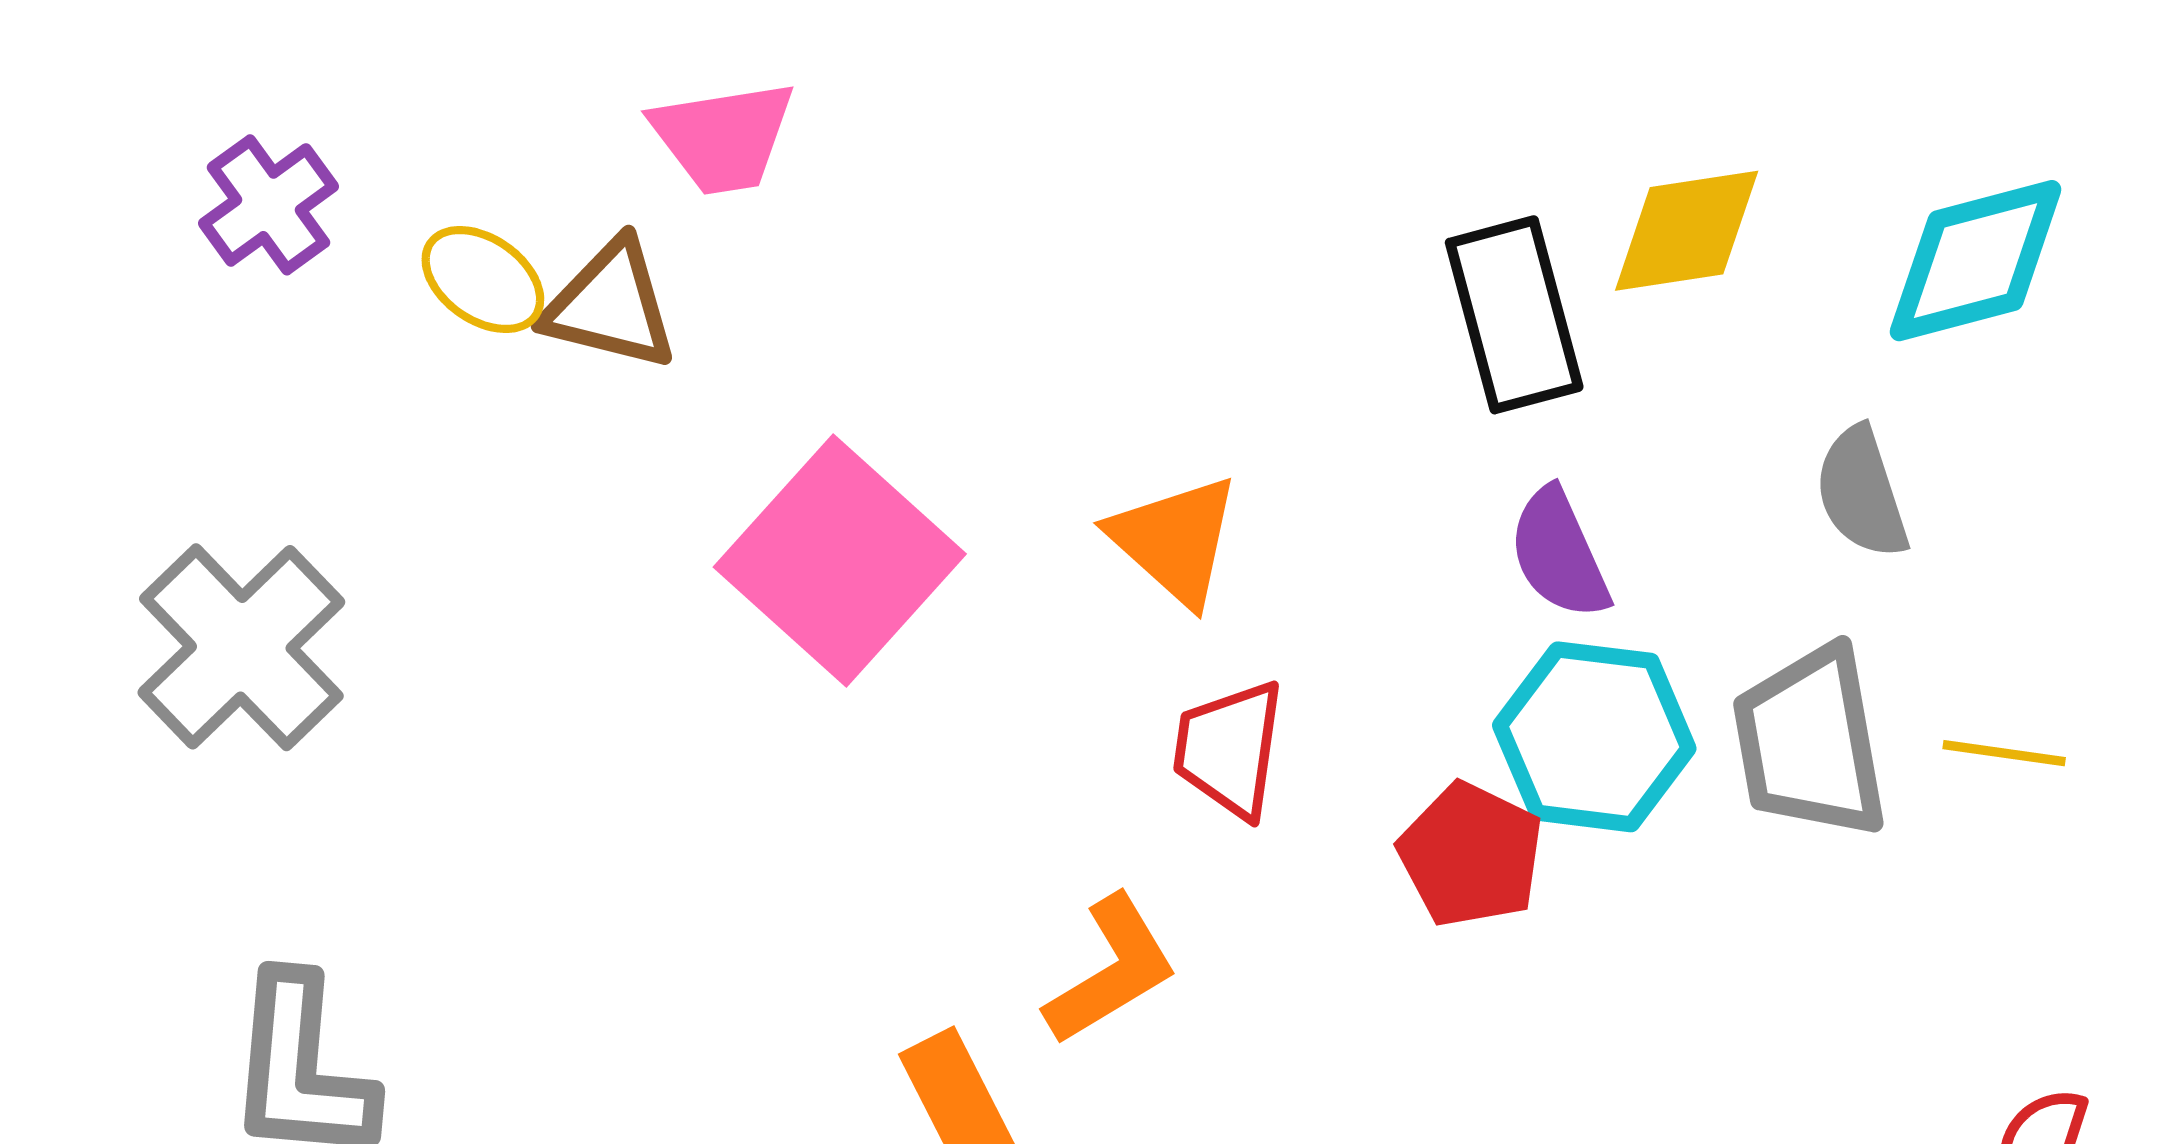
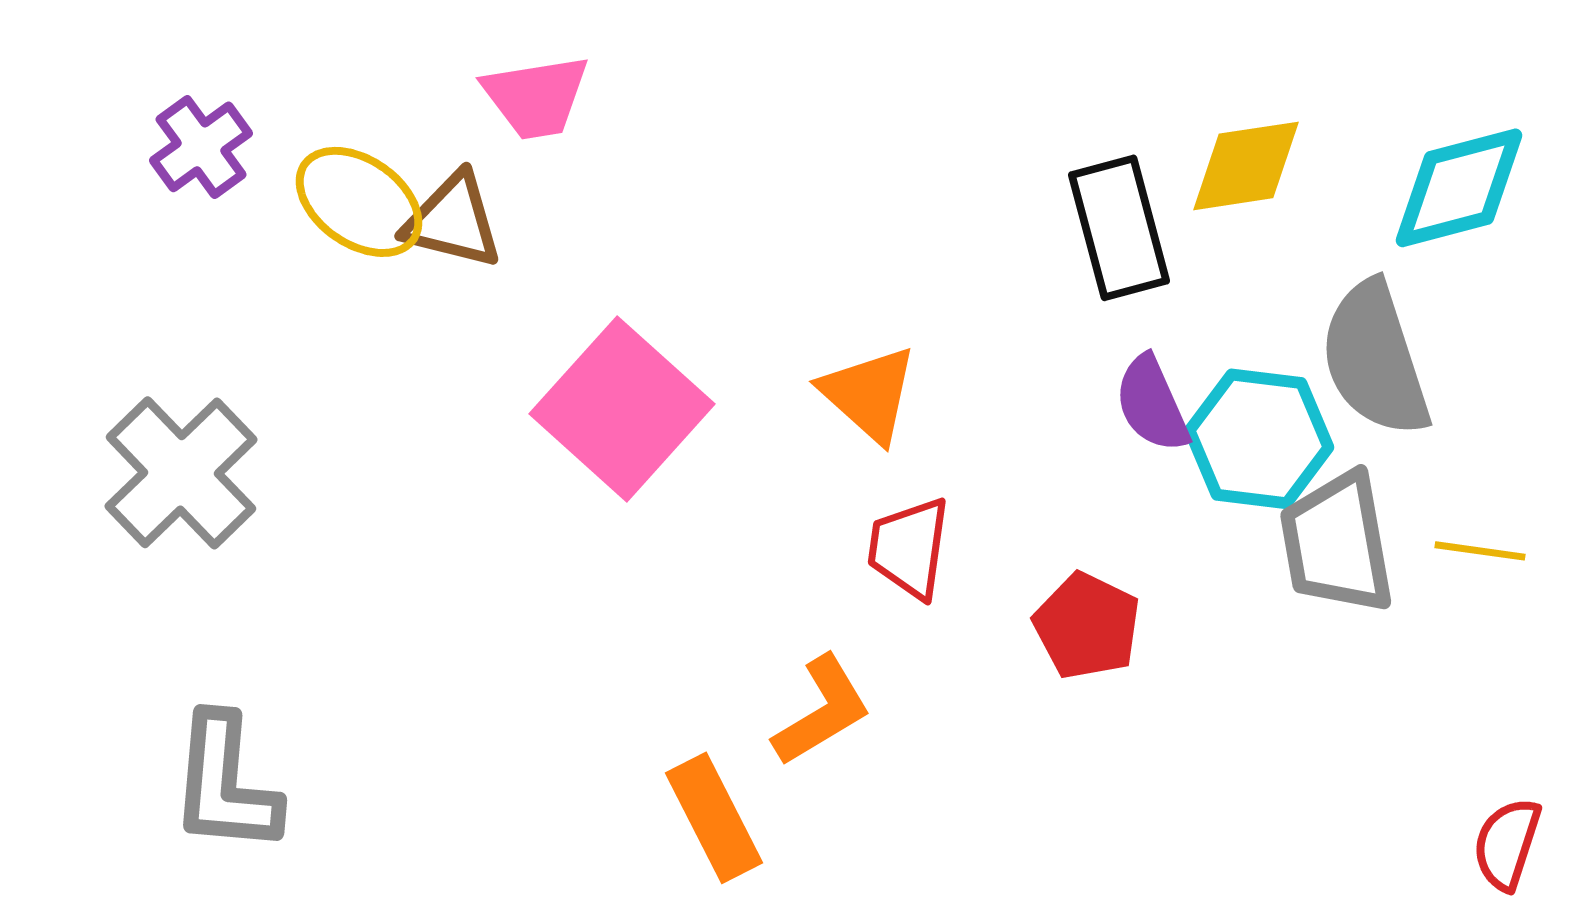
yellow ellipse: (483, 280) -> (359, 202), size x1.4
gray semicircle: (1862, 493) -> (1375, 359), size x1.6
cyan hexagon: (1594, 737) -> (1259, 439), moved

